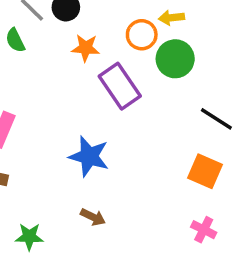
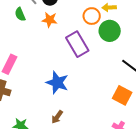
orange star: (86, 48) -> (50, 20), moved
brown arrow: (93, 217) -> (57, 117), turned 96

